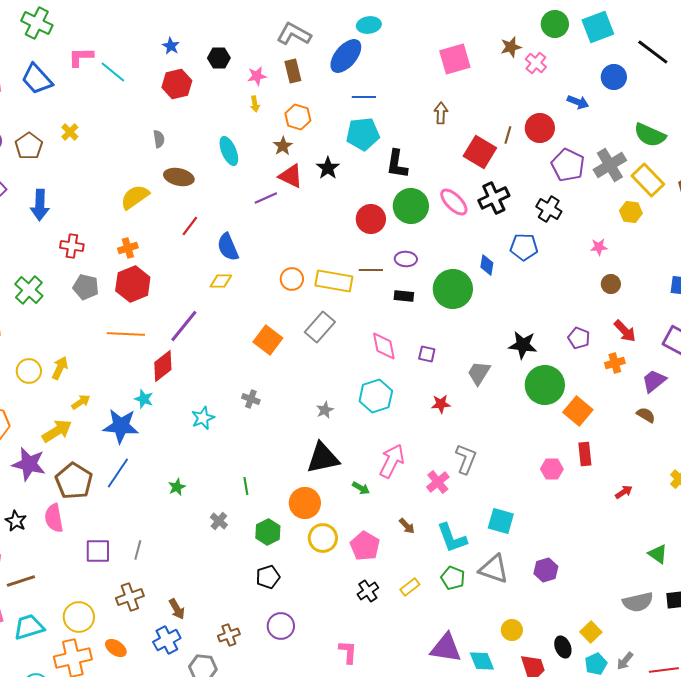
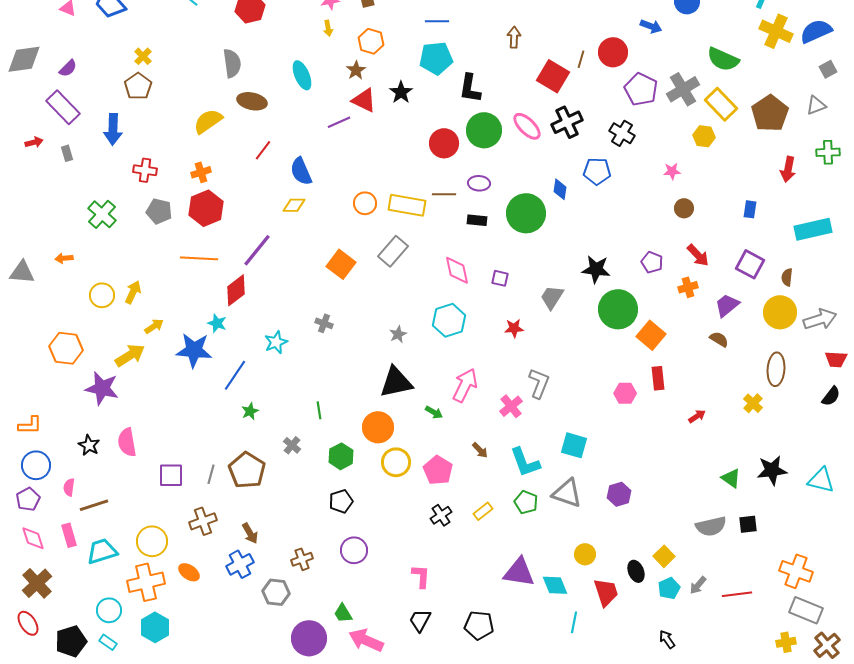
gray semicircle: (159, 139) -> (232, 63), size x1.6
brown pentagon: (29, 146) -> (138, 86), moved
blue line: (118, 473) -> (235, 375), moved
brown pentagon: (74, 481) -> (247, 470), moved

